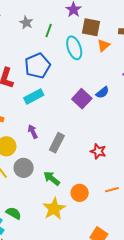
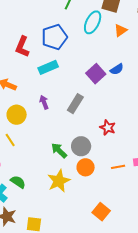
orange triangle: (104, 45) -> (121, 30), moved
cyan ellipse: (74, 48) -> (93, 22), turned 40
gray rectangle: (57, 143) -> (75, 104), moved
gray circle: (24, 168) -> (81, 146), moved

